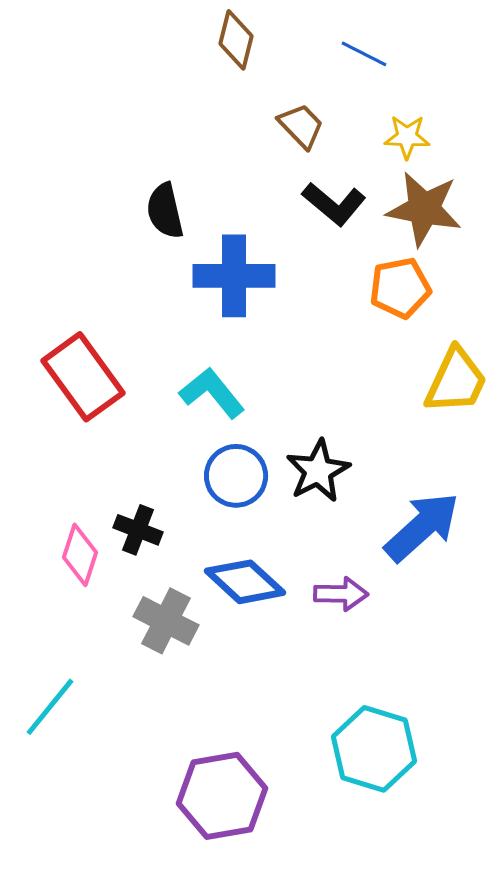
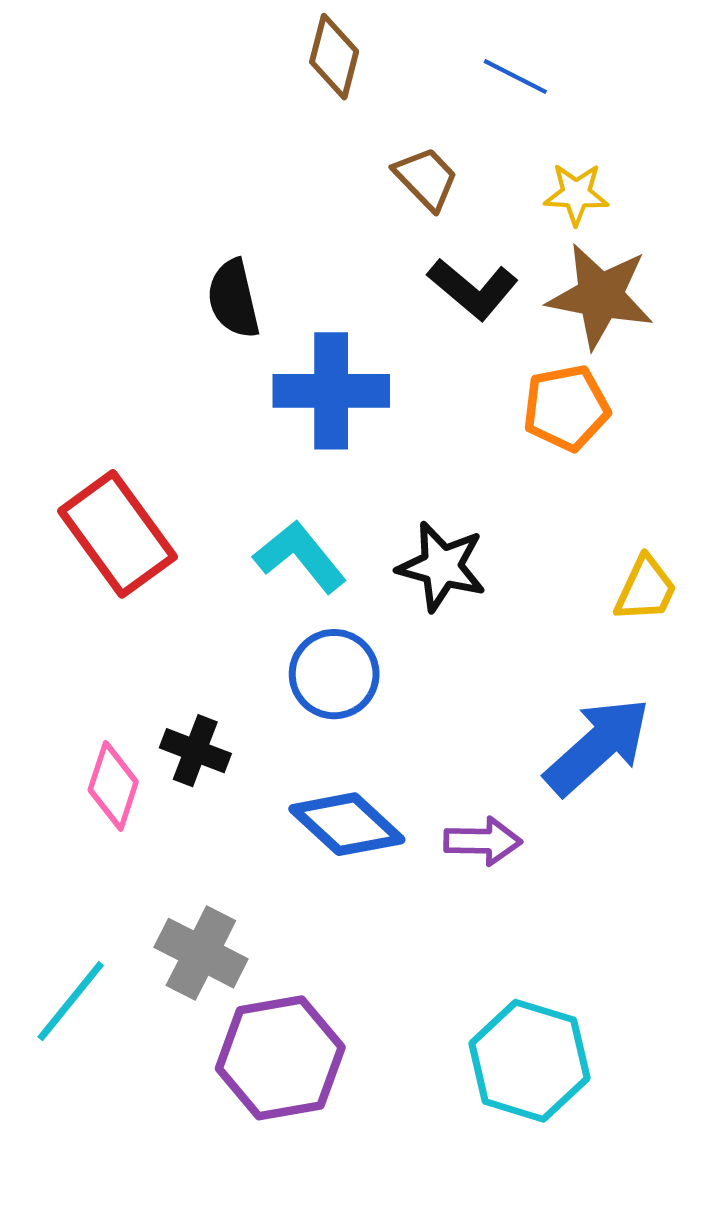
yellow trapezoid: (456, 381) -> (646, 589), moved, size x0.7
black star: (318, 471) -> (442, 566), moved, turned -30
gray cross: (166, 621) -> (201, 953), moved
purple hexagon: (222, 796) -> (280, 1058), moved

